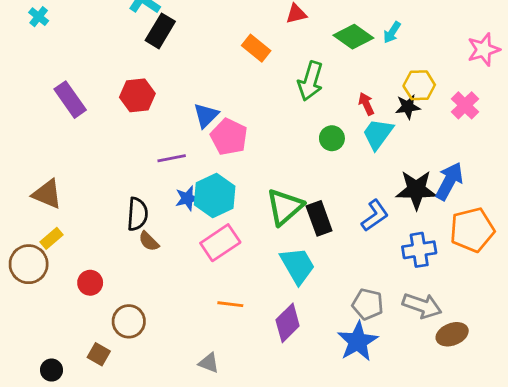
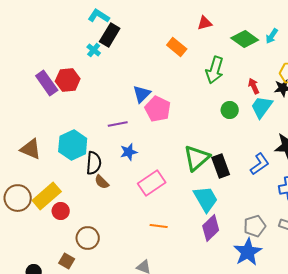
cyan cross: (39, 17) -> (94, 50), moved
red hexagon: (137, 95) -> (68, 80), moved
cyan hexagon: (215, 195) -> (73, 145), moved
yellow rectangle: (51, 238) -> (47, 196), moved, size x1.8
gray pentagon: (368, 304) -> (255, 226), turned -30
purple diamond: (288, 323) -> (211, 228), moved

